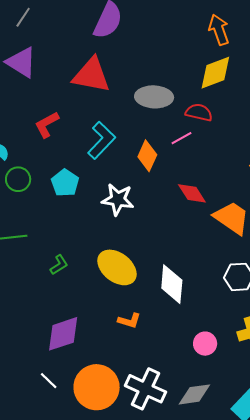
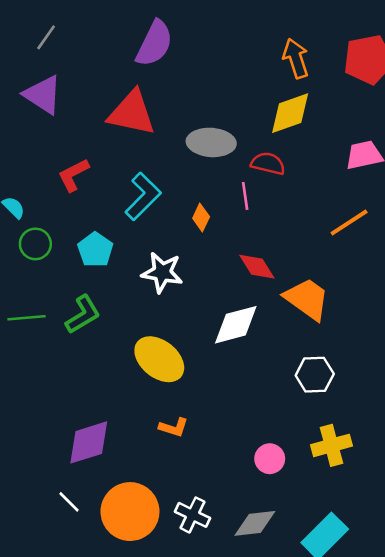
pink line: (182, 138) -> (245, 196), turned -70
orange diamond: (147, 156) -> (201, 217), size x0.7
green L-shape: (59, 265) -> (83, 315), moved, size x1.5
white diamond: (172, 284) -> (236, 325), moved, turned 69
white cross: (145, 389) -> (192, 515), size x0.7

